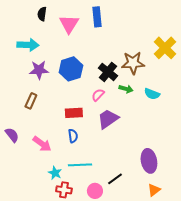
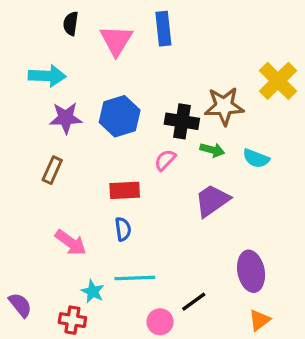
black cross: (108, 72) -> (182, 121), turned -30
purple trapezoid: (108, 119) -> (212, 200), moved
purple semicircle: (12, 135) -> (20, 305), moved
red cross: (64, 190) -> (72, 320), moved

